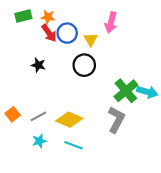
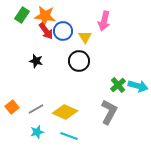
green rectangle: (23, 16) -> (22, 15), turned -42
orange star: (48, 17) -> (45, 16), size x1.5
green cross: (126, 91) -> (118, 85), size x0.7

